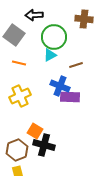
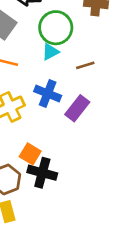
blue cross: (60, 86) -> (48, 93), moved
purple rectangle: (70, 97) -> (77, 108), turned -54

